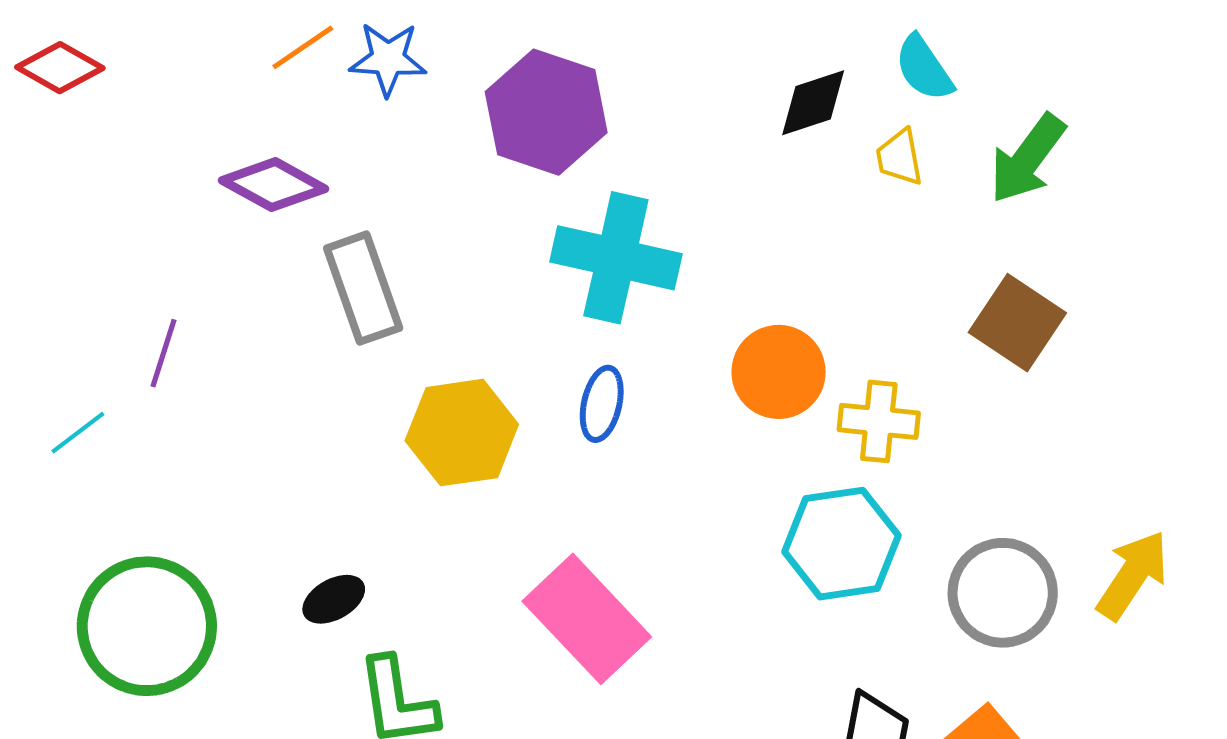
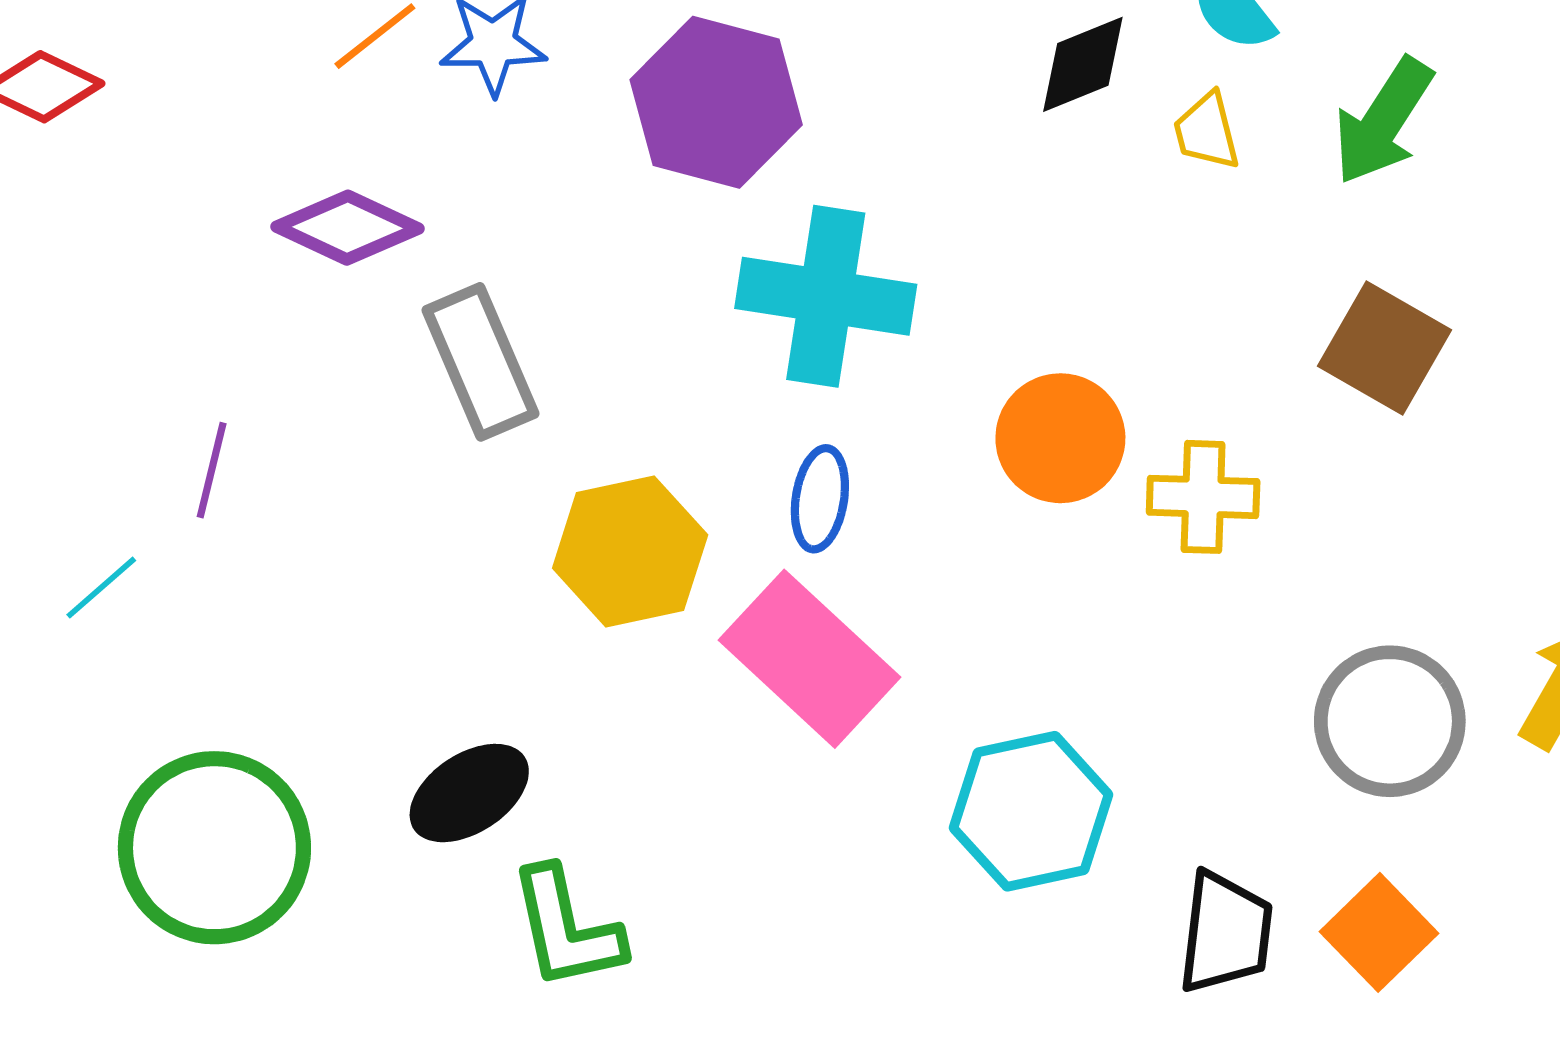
cyan hexagon: (841, 544) -> (1031, 811), moved
black ellipse: (334, 599) -> (469, 793), size x1.4
pink rectangle: (587, 619) -> (809, 659), moved

